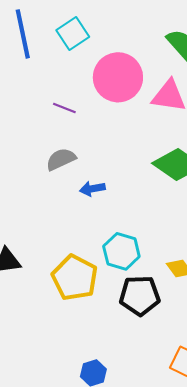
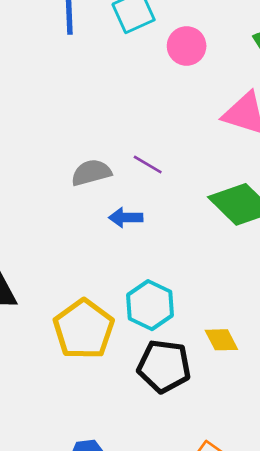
pink circle: (118, 77) -> (187, 46), moved, size x0.6
purple line: (64, 108) -> (148, 165), moved

